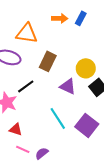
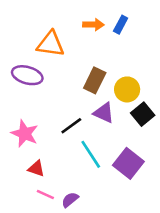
brown rectangle: (48, 61) -> (95, 80), moved
black line: (26, 86) -> (71, 126), moved

